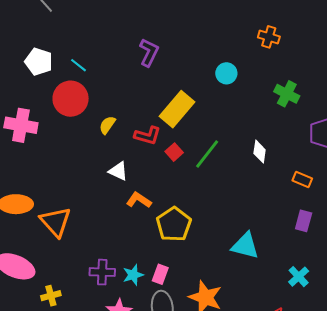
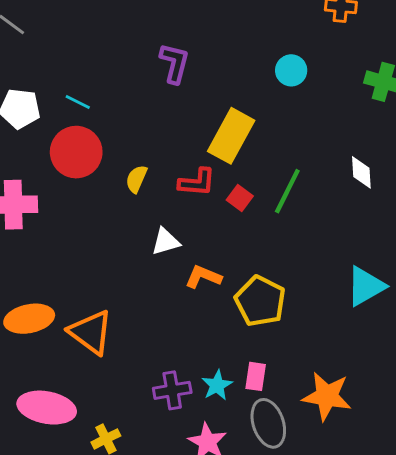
white triangle: (118, 171) -> (166, 242), turned -30
cyan triangle: (245, 246) -> (366, 286), moved, turned -32

